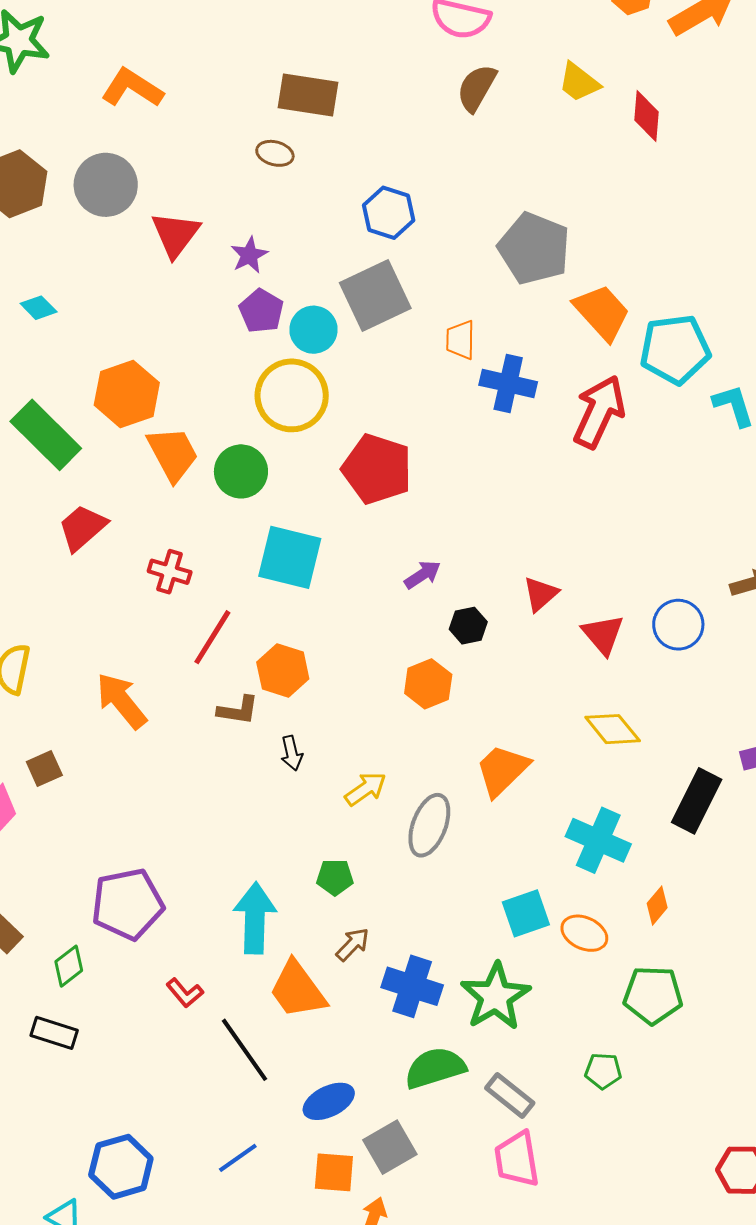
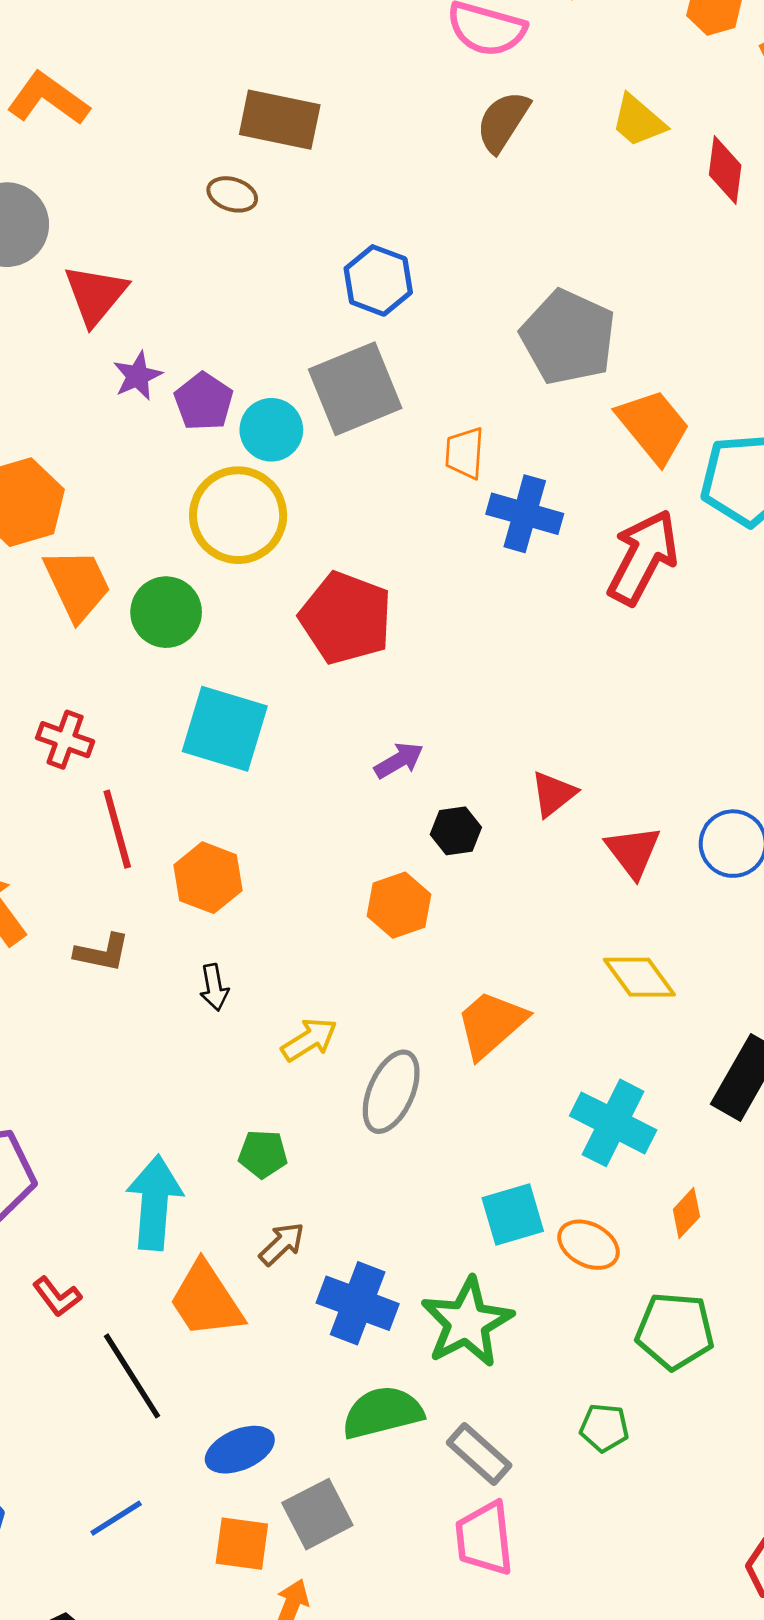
purple star: (249, 255) -> (138, 376), moved
red line: (212, 637) -> (117, 829), turned -50
brown L-shape: (238, 710) -> (102, 953), moved

